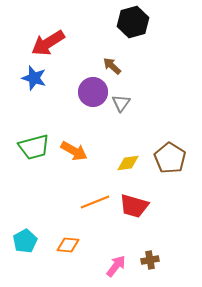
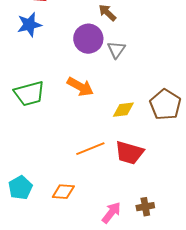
blue star: (34, 78) -> (29, 25), turned -30
orange arrow: (74, 151) -> (80, 87), moved

